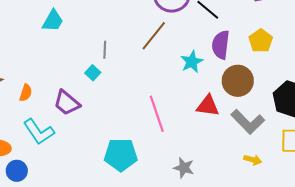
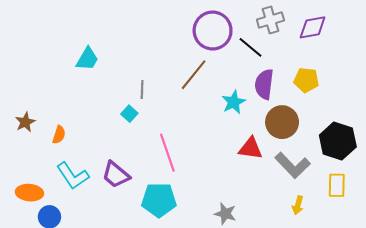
yellow pentagon: (261, 41) -> (306, 80), turned -30
purple trapezoid: (67, 103) -> (116, 175), moved
pink line: (157, 114) -> (167, 153), moved
yellow arrow: (253, 160) -> (298, 205), turned 90

